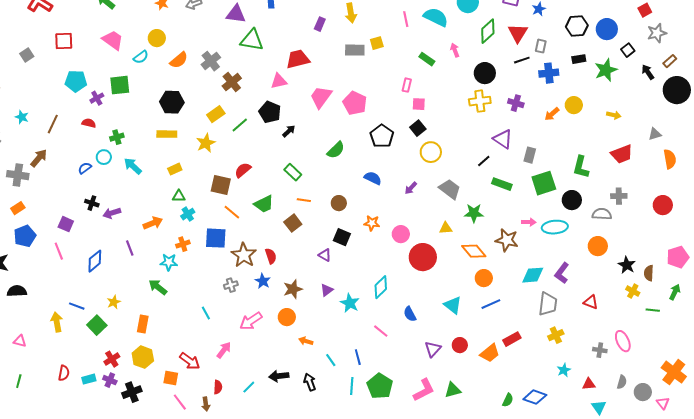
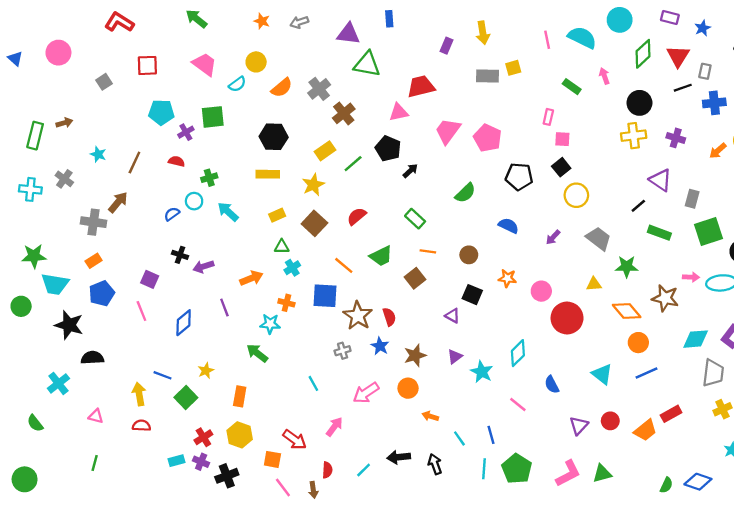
black pentagon: (382, 136) -> (519, 177), turned -30
brown square: (221, 185) -> (314, 223), moved, turned 30
orange cross: (183, 244) -> (286, 303), turned 32
red semicircle: (64, 373) -> (141, 426), moved, turned -98

